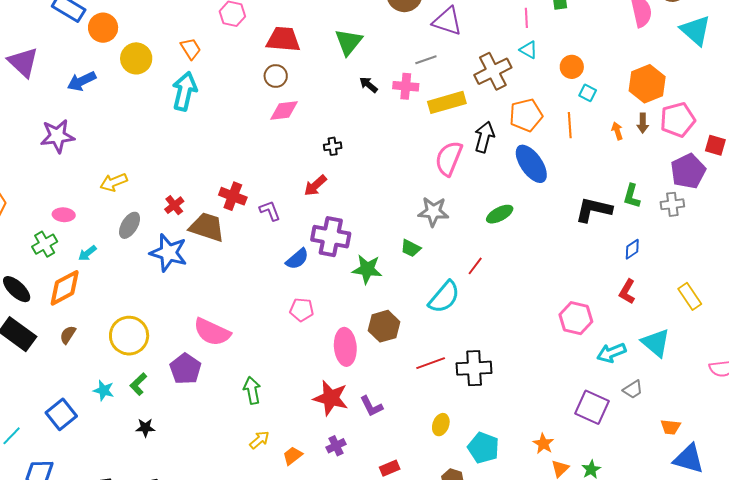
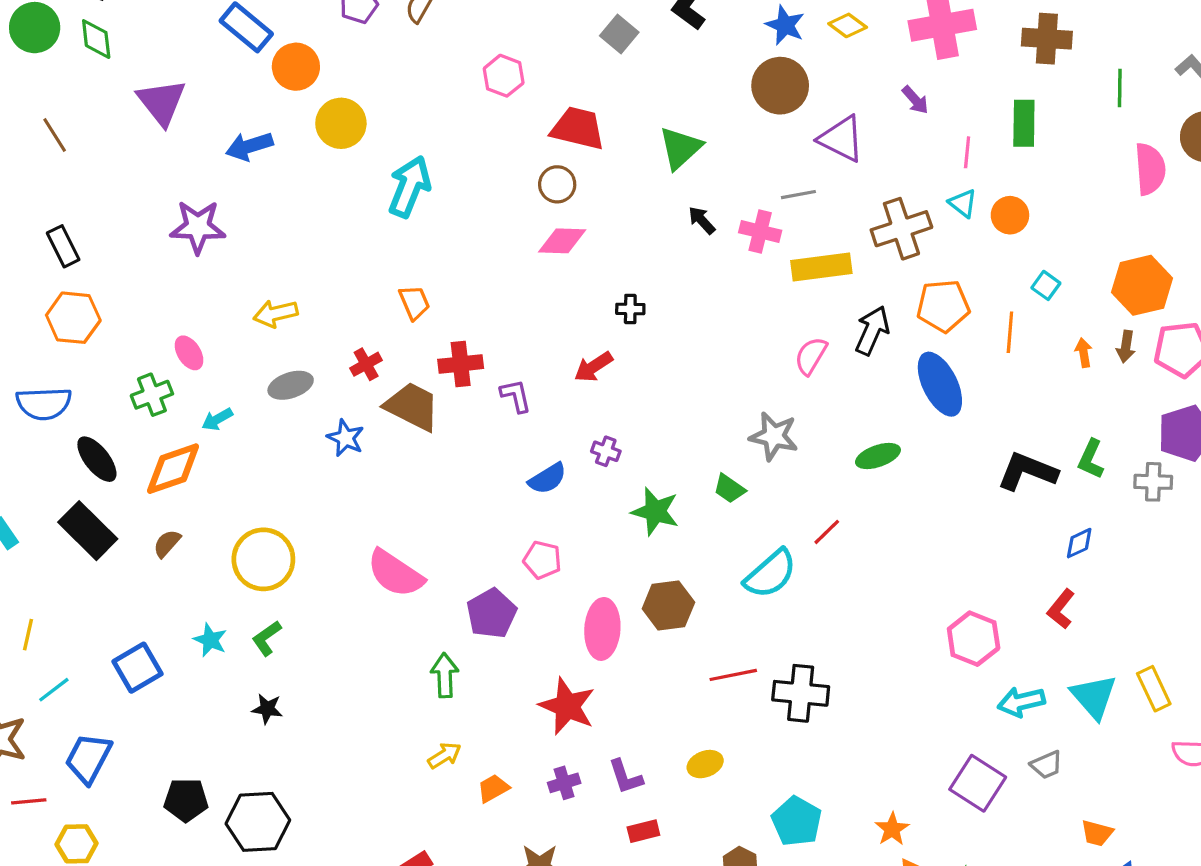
orange trapezoid: (191, 49) -> (414, 302), moved
orange circle: (572, 67) -> (1010, 215), moved
pink semicircle: (449, 158) -> (811, 356), size x0.7
red cross: (233, 196) -> (461, 364), turned -36
pink ellipse: (64, 215) -> (189, 353), turned 45
gray ellipse: (130, 225) -> (291, 385), turned 32
purple cross: (331, 237) -> (606, 451), size x0.5
blue star: (168, 253) -> (346, 438), size x0.6
yellow rectangle: (690, 296) -> (1154, 689), moved
purple pentagon: (185, 369) -> (491, 613), moved
purple L-shape: (371, 406) -> (626, 777), moved
yellow ellipse: (441, 425) -> (705, 764), moved, turned 40

